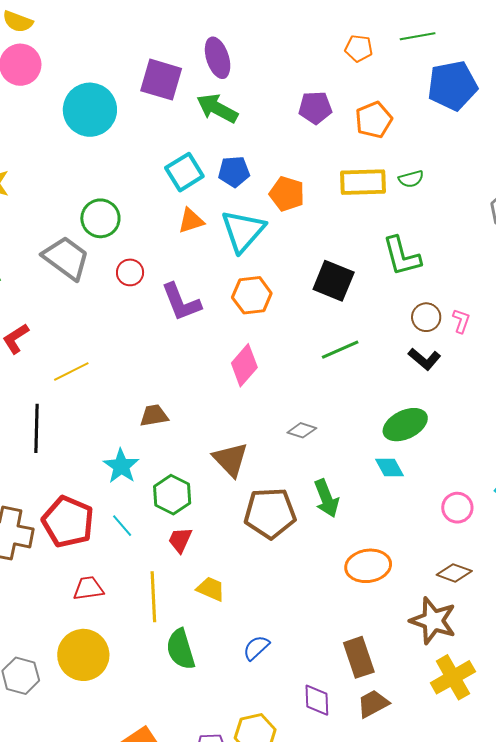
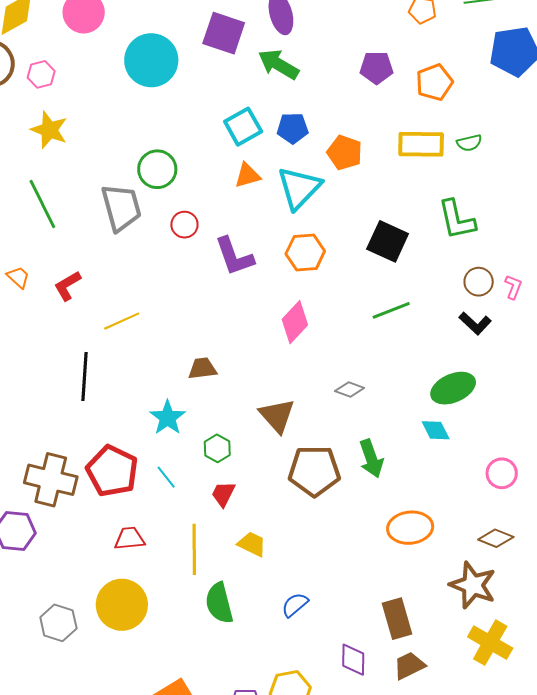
gray trapezoid: (66, 258) -> (121, 207), turned 36
green hexagon: (172, 495) -> (217, 448), size x0.7
yellow cross: (453, 677) -> (490, 643), turned -33

